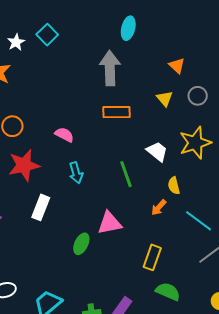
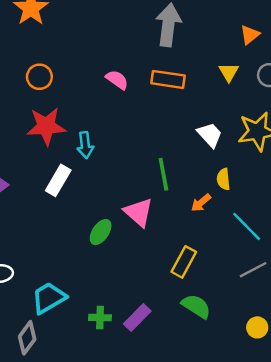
orange triangle: (177, 66) -> (250, 35), turned 30
pink semicircle: (64, 135) -> (117, 80), moved
cyan arrow: (76, 173) -> (85, 145), moved
green line: (126, 174) -> (163, 174), moved
pink triangle: (110, 223) -> (139, 212), turned 44

